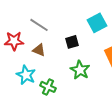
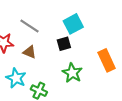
cyan square: (97, 23) -> (73, 24), moved

